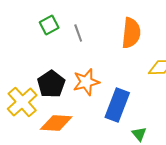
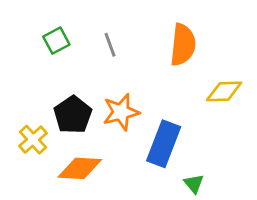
green square: (49, 25) -> (56, 41), moved
yellow cross: (22, 102) -> (33, 140), size x0.7

